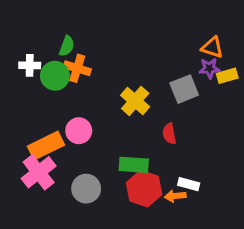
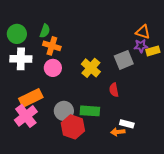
white cross: (30, 65) -> (21, 59), moved, size x1.5
green circle: (55, 76) -> (17, 34), moved
pink circle: (79, 131) -> (53, 68), moved
gray circle: (86, 189) -> (64, 111), moved
red hexagon: (144, 189) -> (73, 127), moved

